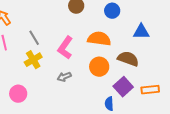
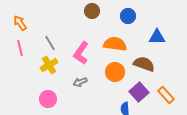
orange rectangle: (150, 90) -> (166, 95), turned 54
pink circle: (18, 94) -> (48, 99), moved

